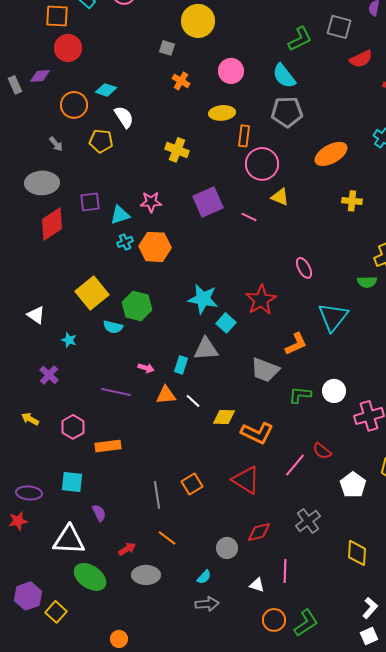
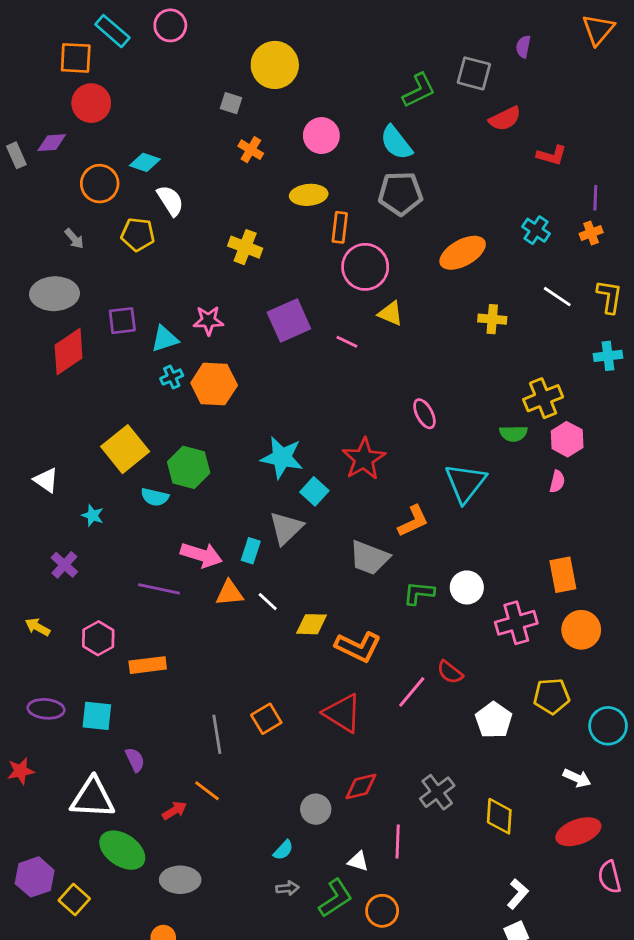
gray triangle: (206, 349) -> (286, 528), turned -40
pink arrow: (146, 368) -> (201, 555), size x1.8
purple ellipse: (29, 493) -> (46, 709), moved
gray cross: (308, 521) -> (437, 792), moved
orange line: (167, 538) -> (207, 791), moved
gray ellipse: (146, 575) -> (180, 880), moved
gray arrow: (207, 604) -> (287, 888), size x0.7
green L-shape: (306, 623) -> (335, 898), moved

